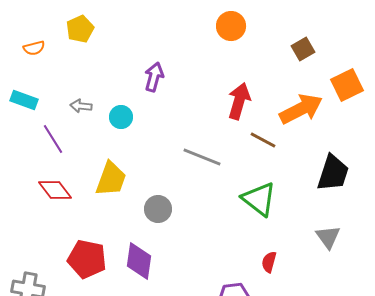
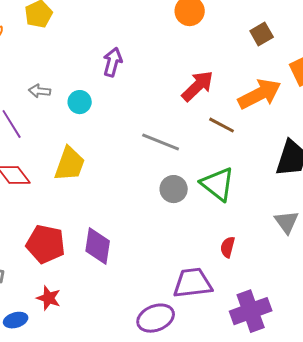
red arrow: (239, 101) -> (198, 86), turned 30
gray circle: (158, 209) -> (174, 189), moved

